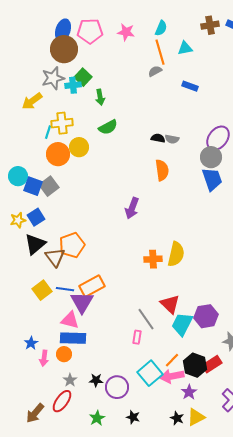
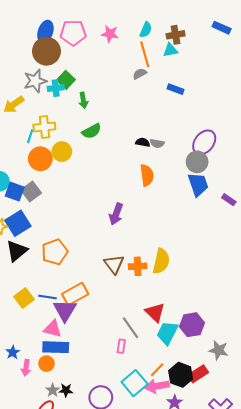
brown cross: (210, 25) -> (176, 35), moved
blue square: (36, 217) -> (18, 223), size x1.4
brown triangle: (55, 257) -> (114, 264), moved
black star: (96, 380) -> (66, 390), moved

